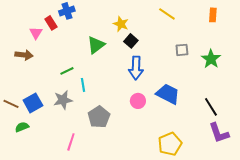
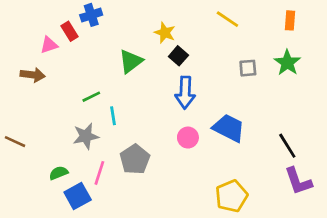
pink triangle: (36, 33) -> (49, 45), turned 40
green star: (211, 59) -> (287, 63), moved
blue square: (33, 103) -> (78, 196), moved
green semicircle: (22, 127) -> (59, 173), moved
pink line: (71, 142) -> (99, 173), moved

